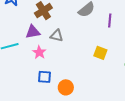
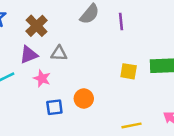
yellow square: (100, 53) -> (129, 71), moved
orange circle: (66, 87) -> (84, 99), moved

